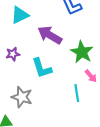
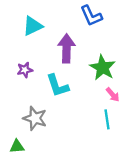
purple arrow: (50, 35) -> (66, 48), turned 60
cyan line: (77, 93) -> (107, 119), moved

